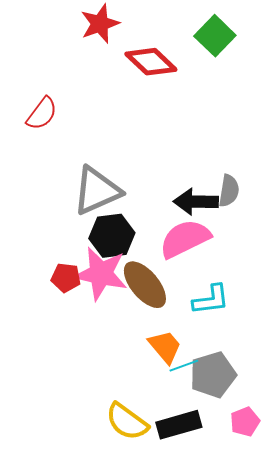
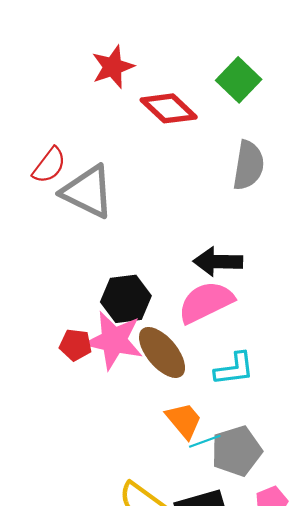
gray triangle: (97, 191) -> (88, 192), moved, turned 50
gray semicircle: (229, 191) -> (248, 165), moved, size x1.4

